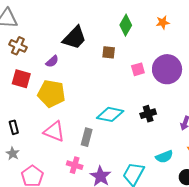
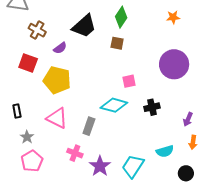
green diamond: (126, 25) -> (121, 17), moved
brown cross: (18, 46) -> (37, 30), moved
pink square: (138, 69) -> (129, 81), moved
gray star: (13, 153) -> (27, 137), moved

